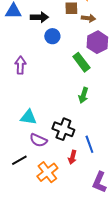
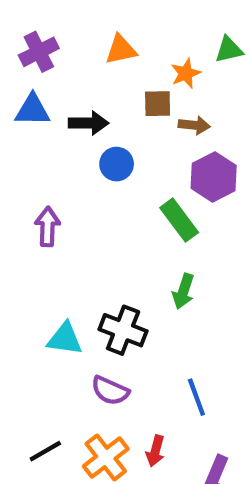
black cross: (63, 129) -> (123, 330), moved
purple semicircle: (38, 140) -> (110, 391), moved
red arrow: (72, 157) -> (155, 451), moved
black line: (19, 160) -> (45, 451), moved

